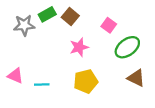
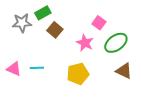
brown square: (70, 16) -> (55, 30), moved
pink star: (79, 47) -> (85, 43), moved, turned -30
cyan line: (42, 85) -> (37, 68), moved

